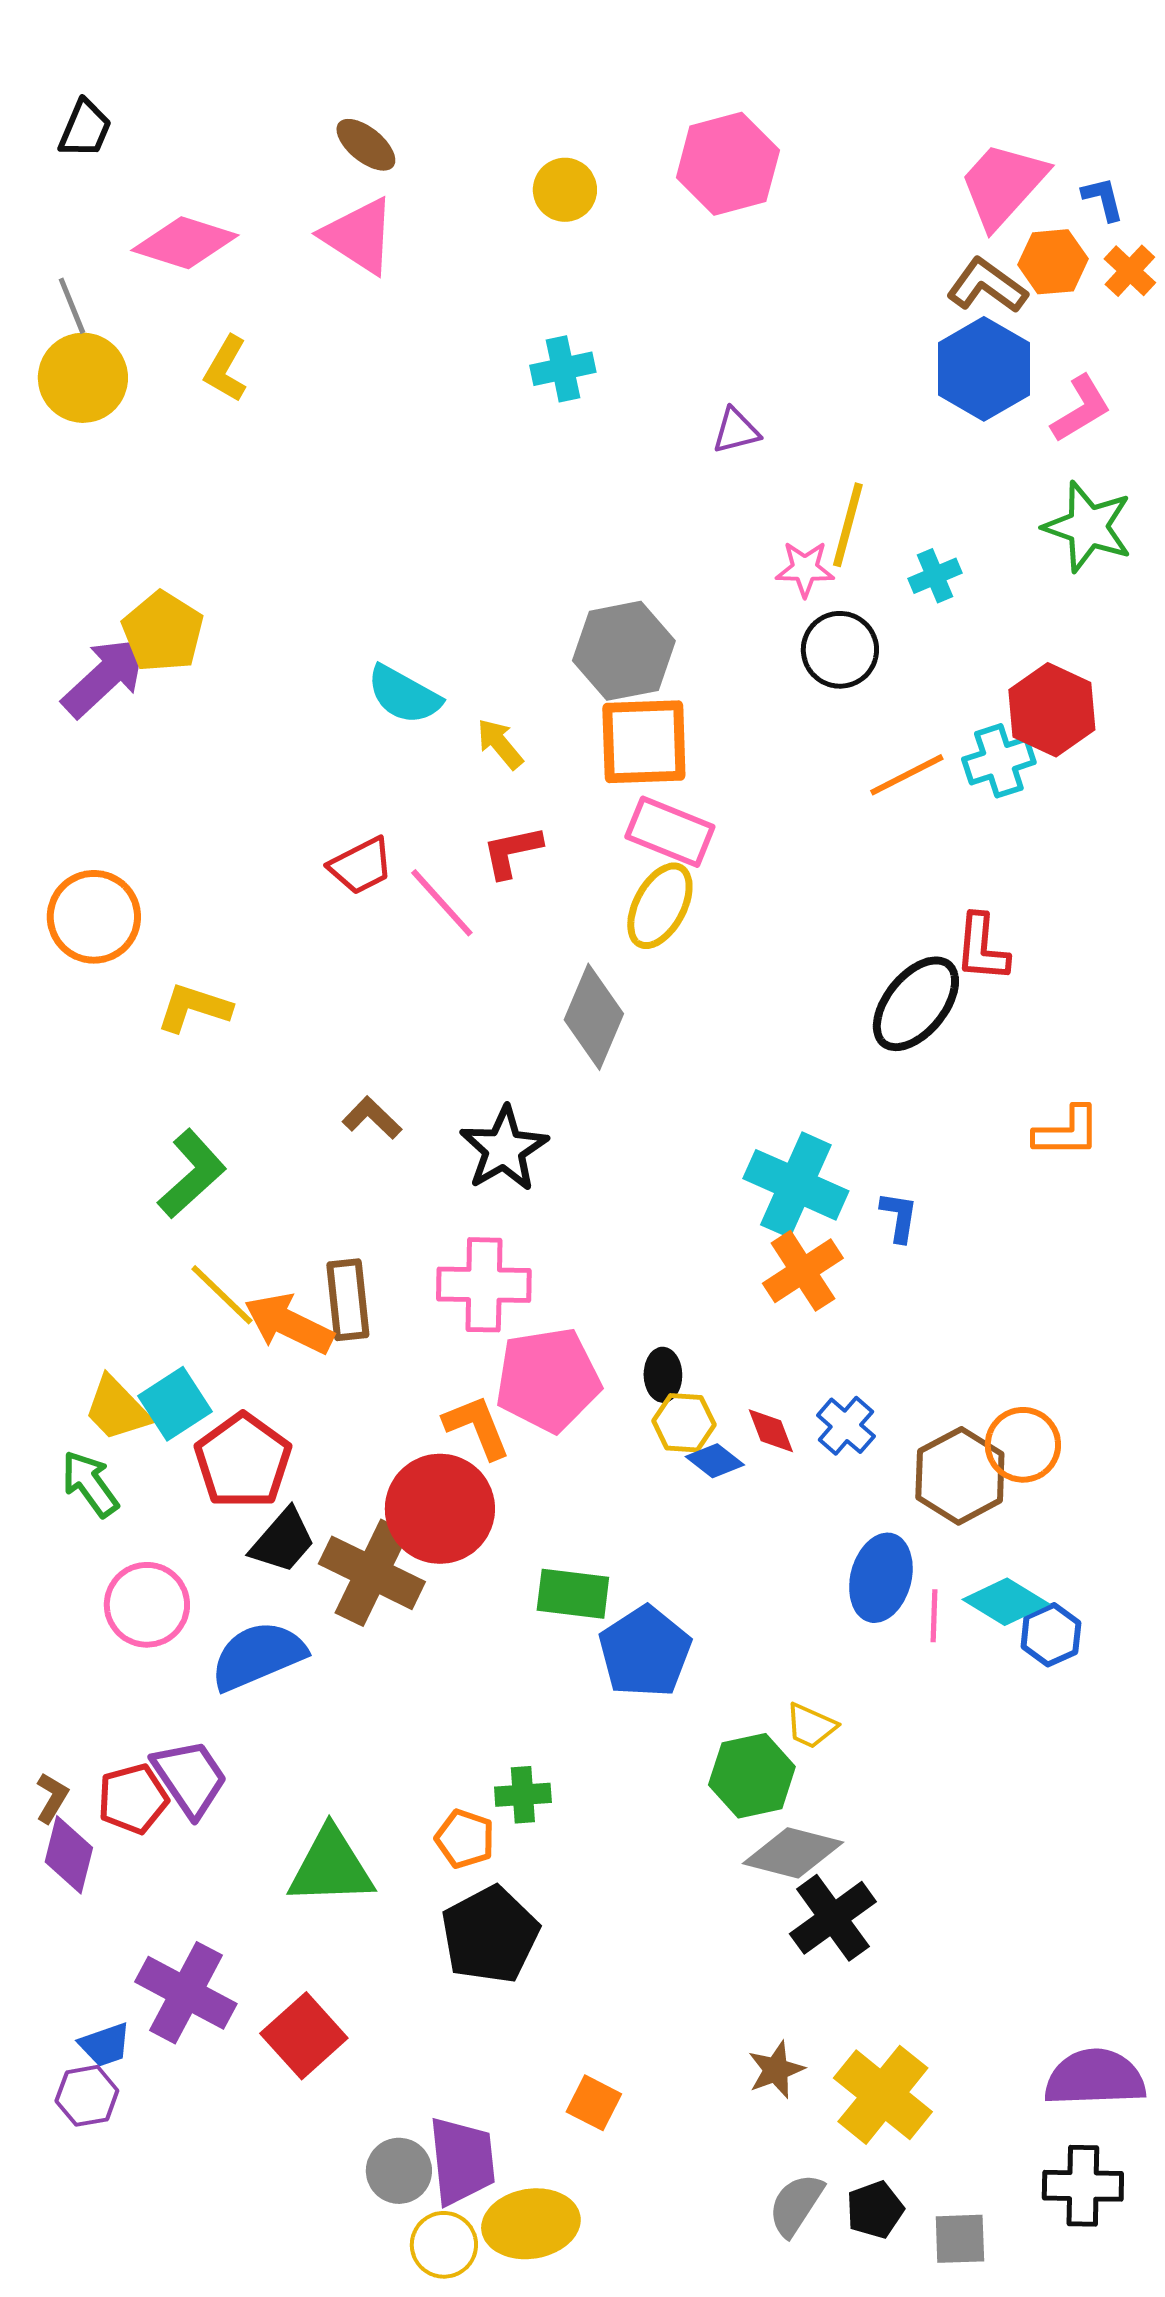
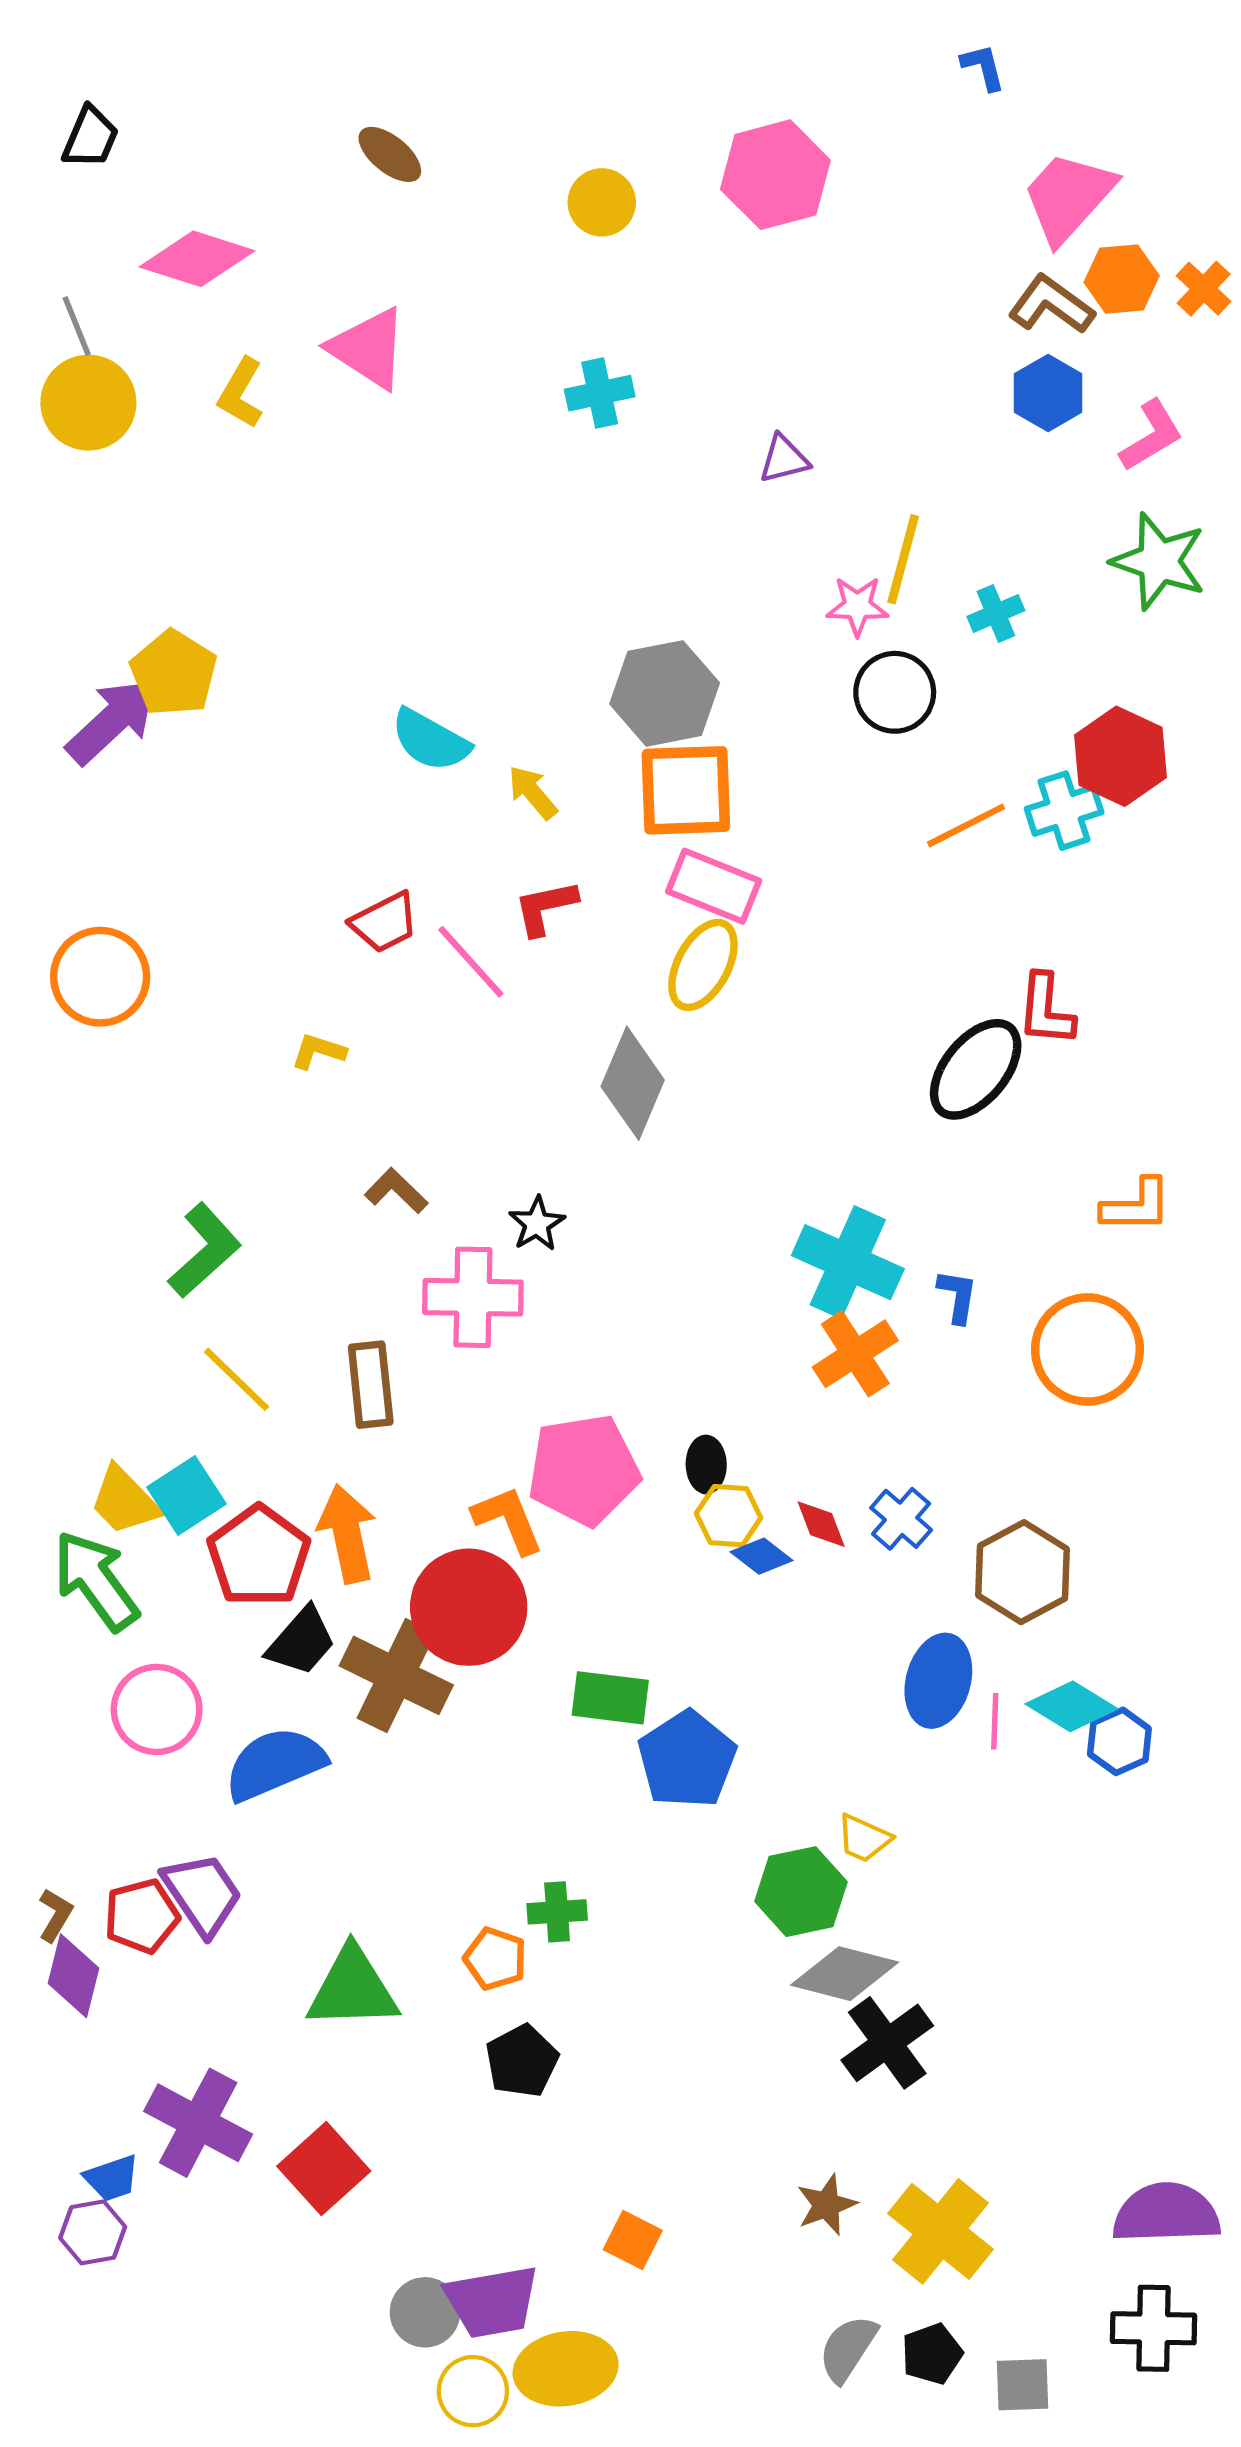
blue L-shape: (1103, 199) -> (983, 67), moved
pink triangle: (359, 236) -> (369, 348), moved
blue hexagon: (984, 369) -> (1048, 393), size x0.7
yellow L-shape: (194, 1008) -> (318, 1051), moved, size x0.7
black star: (504, 1149) -> (537, 1224), size x0.6
pink cross: (484, 1285) -> (473, 1297), moved
orange arrow: (289, 1324) -> (347, 1534), moved, turned 52
orange circle: (1023, 1445) -> (1087, 1349), moved, size x1.4
green arrow: (90, 1484) -> (96, 1581), size x1.4
black pentagon: (490, 1935) -> (522, 2061), size x0.7
purple trapezoid: (462, 2161) -> (492, 2302), turned 86

